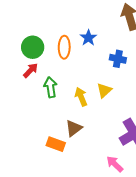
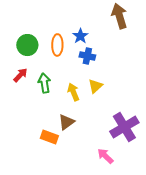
blue cross: (118, 59) -> (87, 56), moved
red arrow: (31, 70) -> (20, 75), moved

